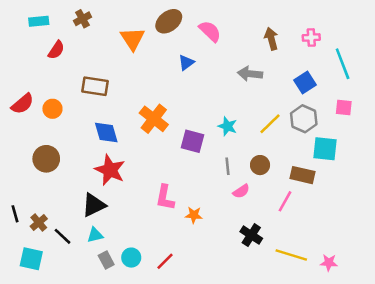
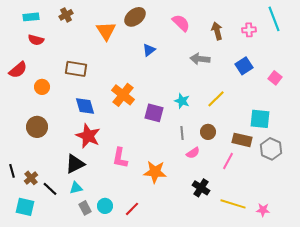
pink semicircle: (210, 31) -> (181, 23), moved
red semicircle: (56, 50) -> (36, 40), moved, turned 70
cyan line: (343, 64) -> (274, 19), moved
red semicircle: (22, 104) -> (18, 70), moved
pink square: (344, 108) -> (275, 78), moved, turned 32
gray hexagon: (304, 119) -> (271, 149), moved
pink L-shape: (165, 198) -> (120, 158), moved
orange star: (194, 215) -> (155, 172), size x1.6

